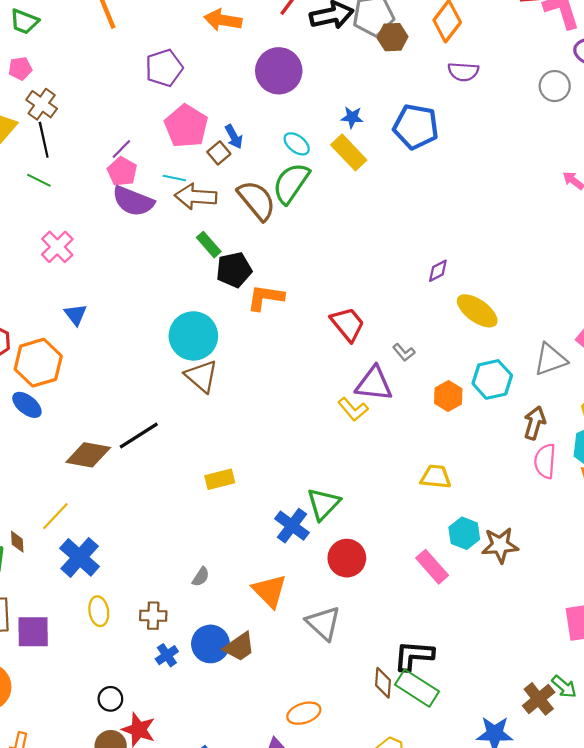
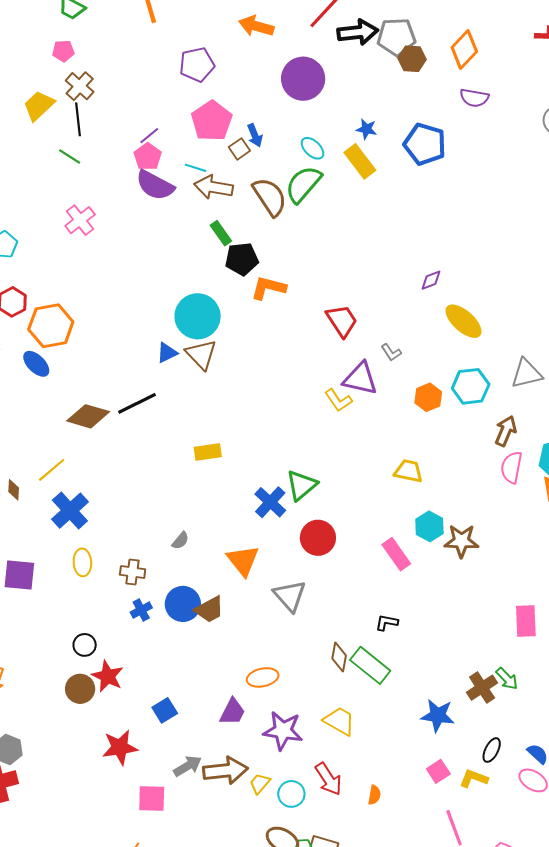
blue triangle: (76, 315) -> (167, 353), moved, turned 35
black L-shape: (414, 656) -> (387, 623), moved, size x0.6

